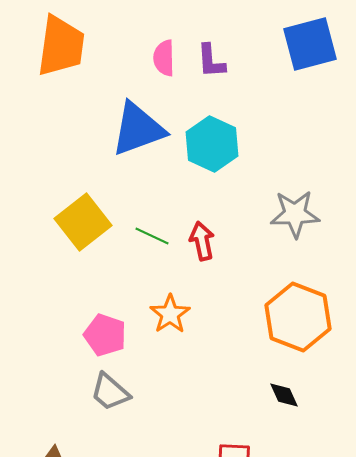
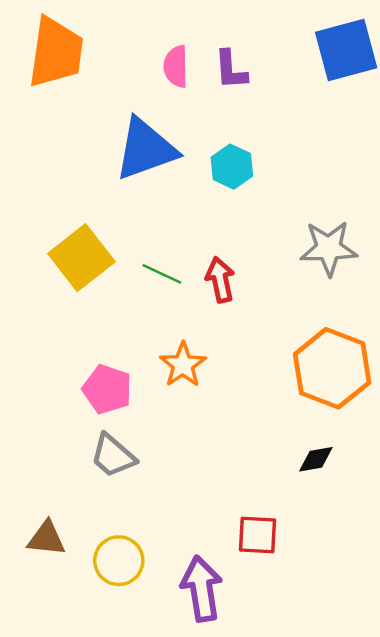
cyan hexagon: (212, 144) -> (232, 167), size x0.7
black diamond: (284, 395) -> (316, 459), turned -76

